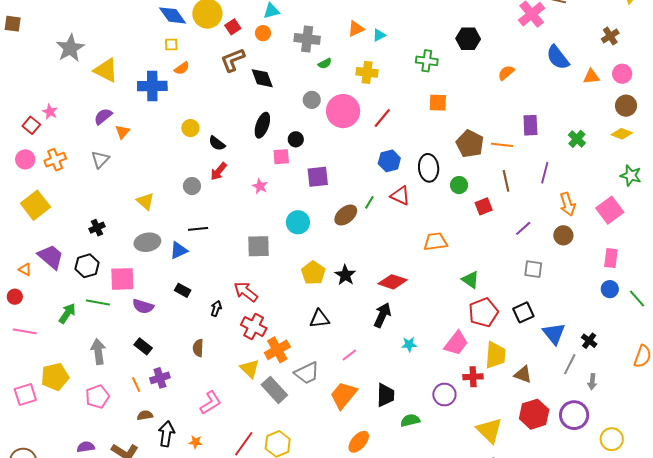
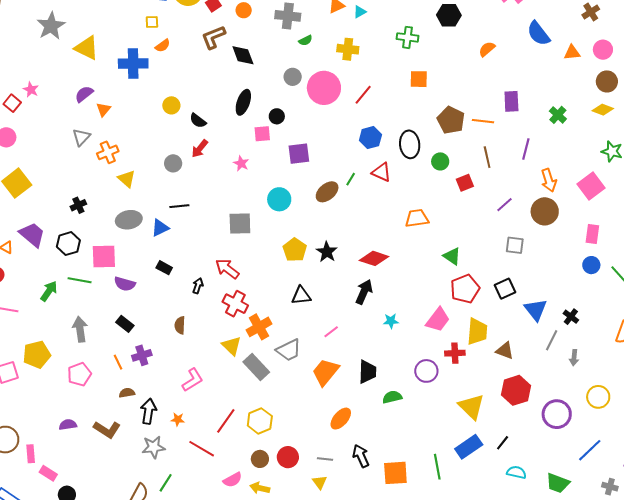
orange cross: (55, 160) -> (108, 152), moved
brown circle: (563, 235) -> (545, 211), size x1.4
purple circle: (574, 415) -> (557, 414), moved
yellow circle: (612, 439) -> (598, 397), moved

